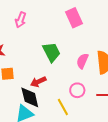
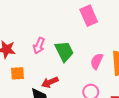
pink arrow: (21, 20) -> (39, 46), moved

